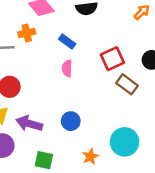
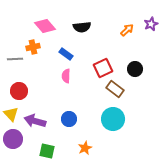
cyan circle: (125, 142) -> (113, 119), moved

